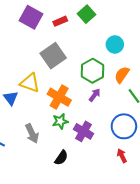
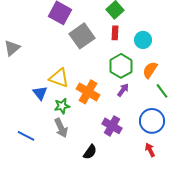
red rectangle: (60, 21) -> (115, 33), moved, turned -64
gray square: (53, 56) -> (82, 36), moved
green star: (60, 121) -> (62, 106), moved

